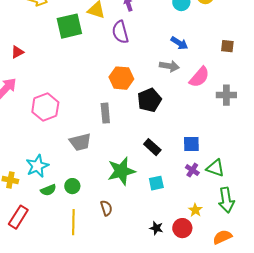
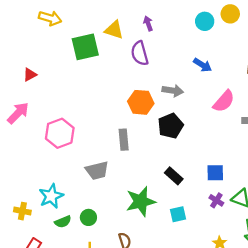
gray arrow: (169, 66) -> (173, 91), moved

